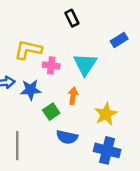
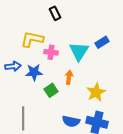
black rectangle: (72, 18) -> (55, 13), moved
blue rectangle: (119, 40) -> (102, 42), moved
blue semicircle: (67, 137) -> (71, 121), moved

